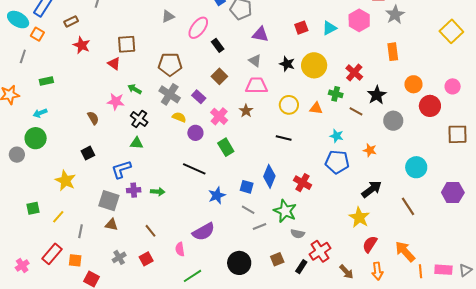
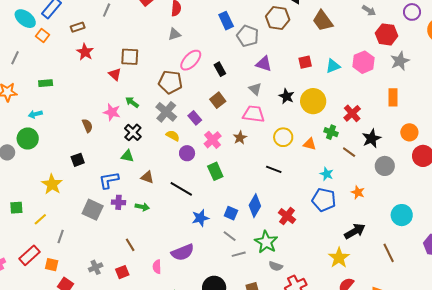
pink ellipse: (198, 28) -> (191, 60), moved
gray line: (23, 56) -> (15, 58), moved
brown triangle: (111, 225) -> (147, 177), moved

